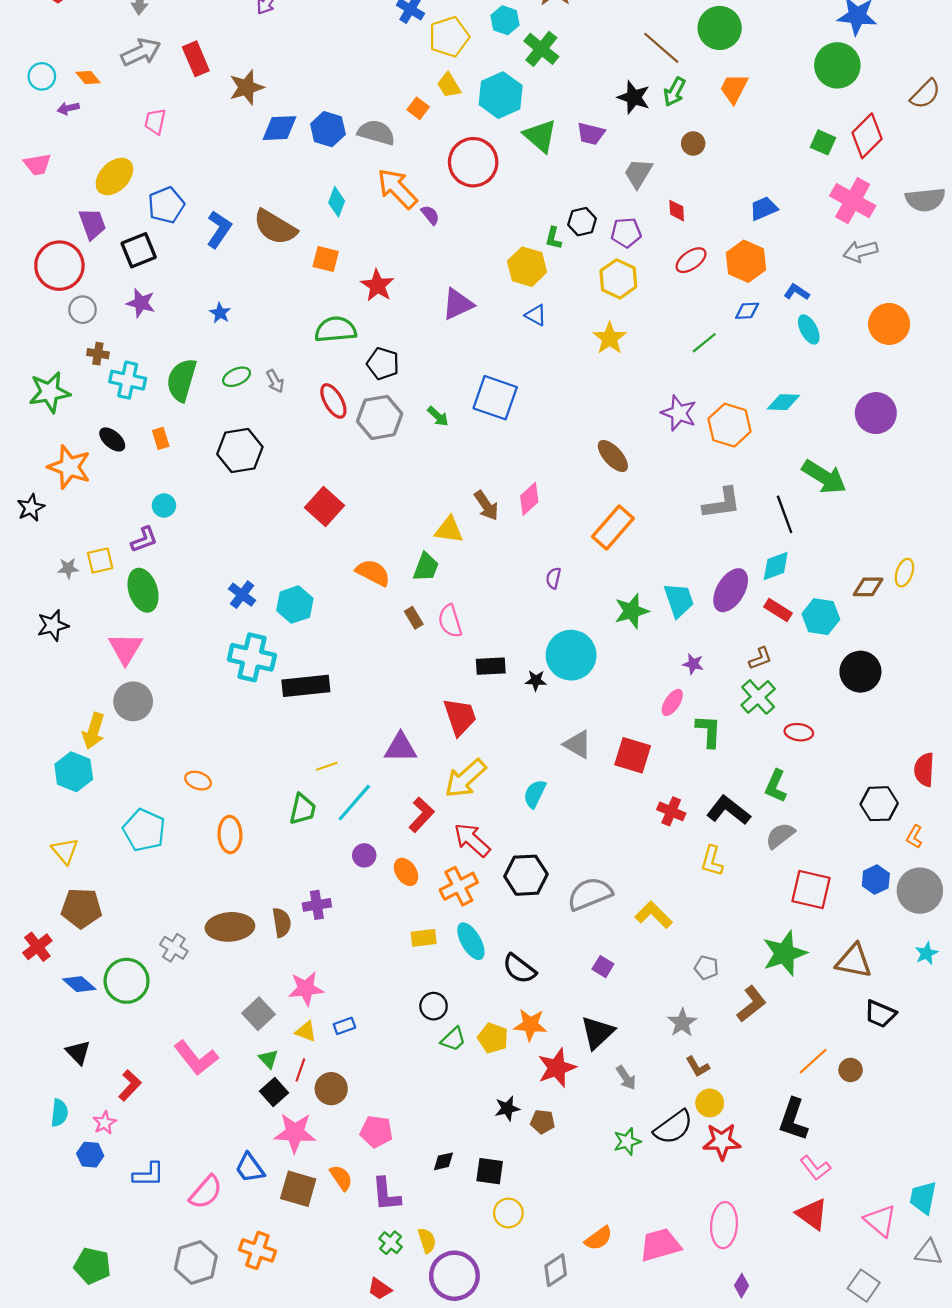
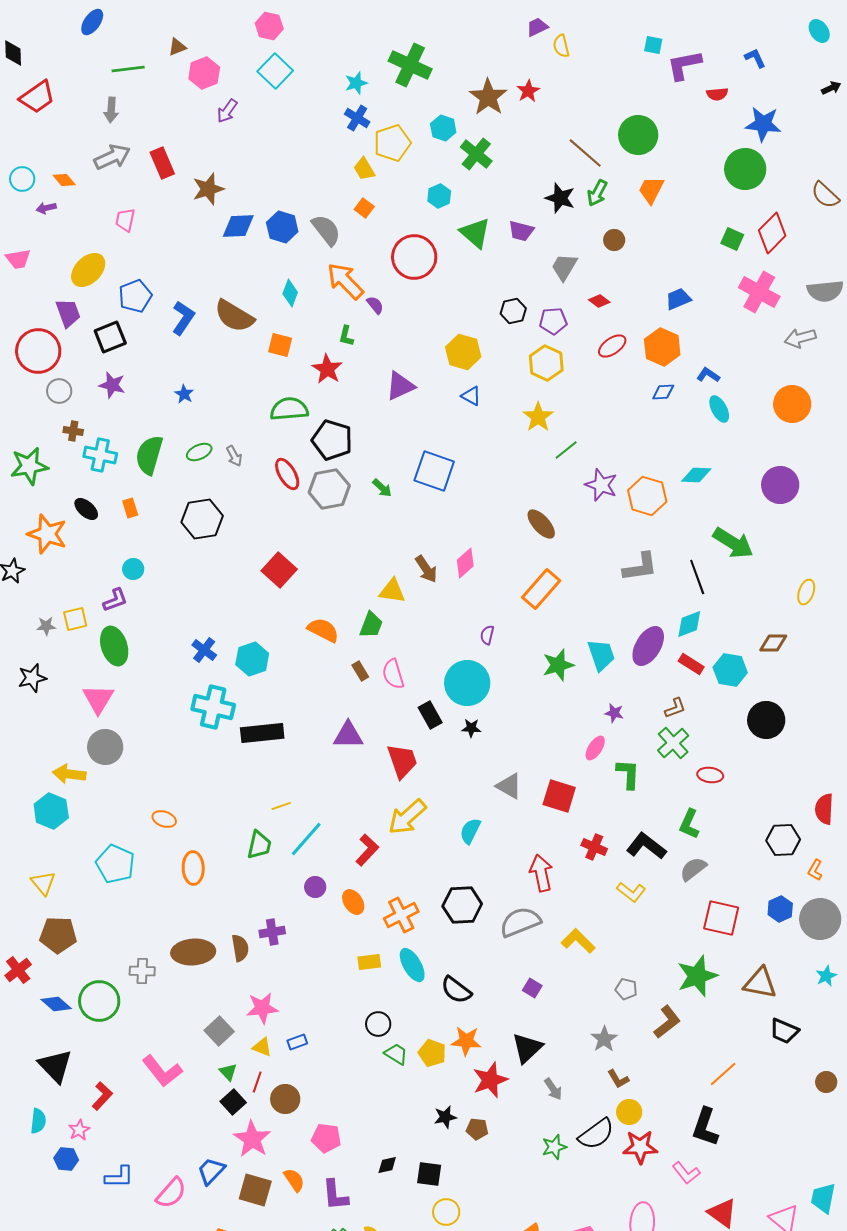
yellow trapezoid: (449, 85) -> (364, 169), moved
brown semicircle: (925, 94) -> (825, 195), turned 88
cyan hexagon: (501, 95) -> (439, 196), size x0.6
gray semicircle: (376, 132) -> (326, 230), turned 36
red diamond: (677, 211) -> (599, 301), turned -50
green L-shape: (553, 238) -> (346, 336), moved
gray arrow: (860, 251) -> (800, 338), moved
green line: (704, 343) -> (566, 450), moved
black pentagon: (383, 364) -> (332, 440), size x1.4
yellow ellipse: (904, 573) -> (806, 592), moved
cyan circle: (571, 655) -> (467, 683), moved
black rectangle: (491, 666) -> (430, 715), turned 64
yellow arrow: (94, 731) -> (69, 774), turned 80
purple triangle: (401, 748) -> (348, 735), moved
red arrow: (472, 840) -> (541, 873), moved, turned 36
yellow L-shape: (712, 861) -> (631, 892), turned -68
gray cross: (174, 948) -> (142, 971), turned -30
green trapezoid: (453, 1039) -> (396, 1054), turned -105
black triangle: (78, 1052) -> (55, 1066), size x1.5
brown circle: (851, 1070) -> (826, 1082), moved
pink star: (295, 1133) -> (252, 1139), turned 30
blue trapezoid: (250, 1168) -> (211, 1171), turned 80
pink L-shape: (815, 1168) -> (686, 1173), moved

